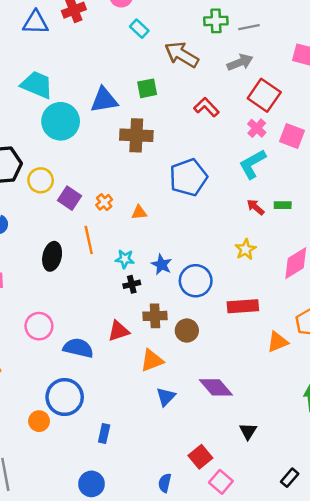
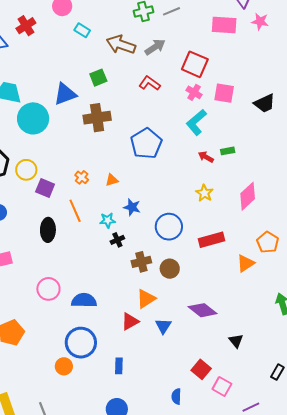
gray arrow: (240, 62) -> (155, 47), moved
purple square: (69, 198) -> (45, 188), moved
blue star: (162, 265) -> (132, 207), moved
red triangle: (119, 331) -> (130, 321), moved

